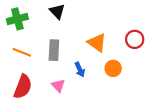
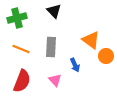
orange circle: (113, 68) -> (106, 56), moved

